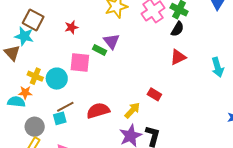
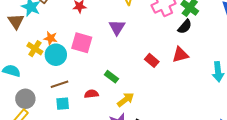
green rectangle: (99, 50) -> (111, 77), moved
orange star: (25, 93) -> (51, 38), moved
red rectangle: (154, 94) -> (152, 60), moved
red semicircle: (98, 111) -> (91, 94), size x0.6
cyan square: (60, 118) -> (63, 104), moved

